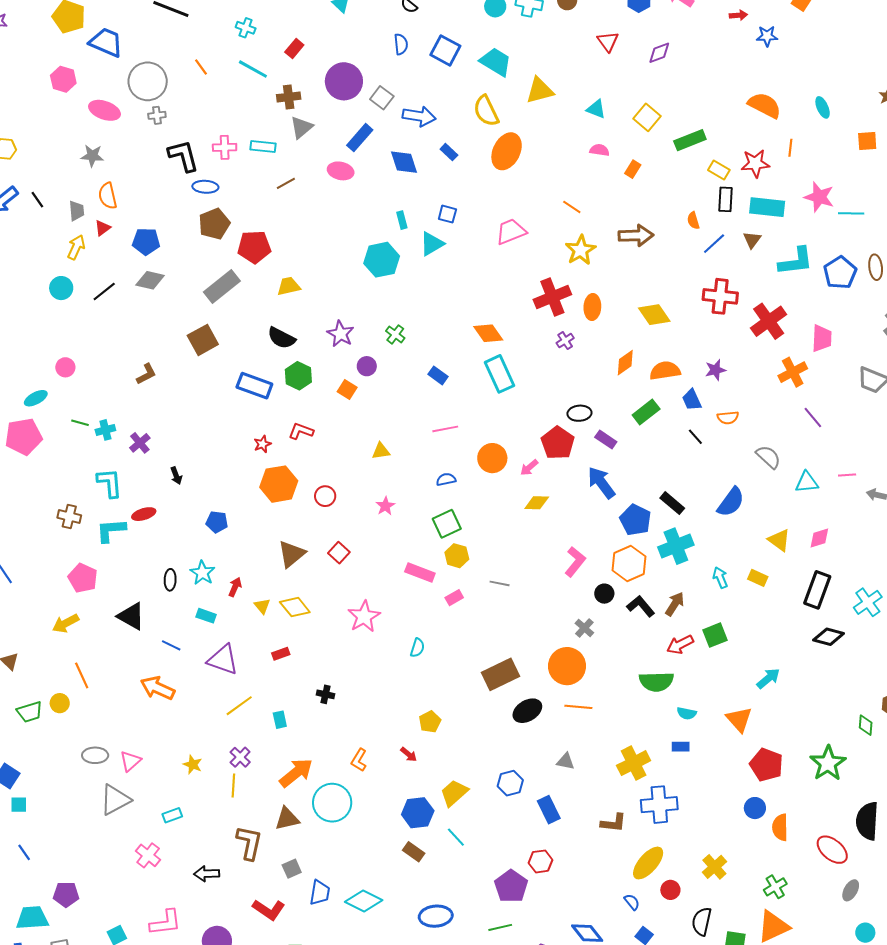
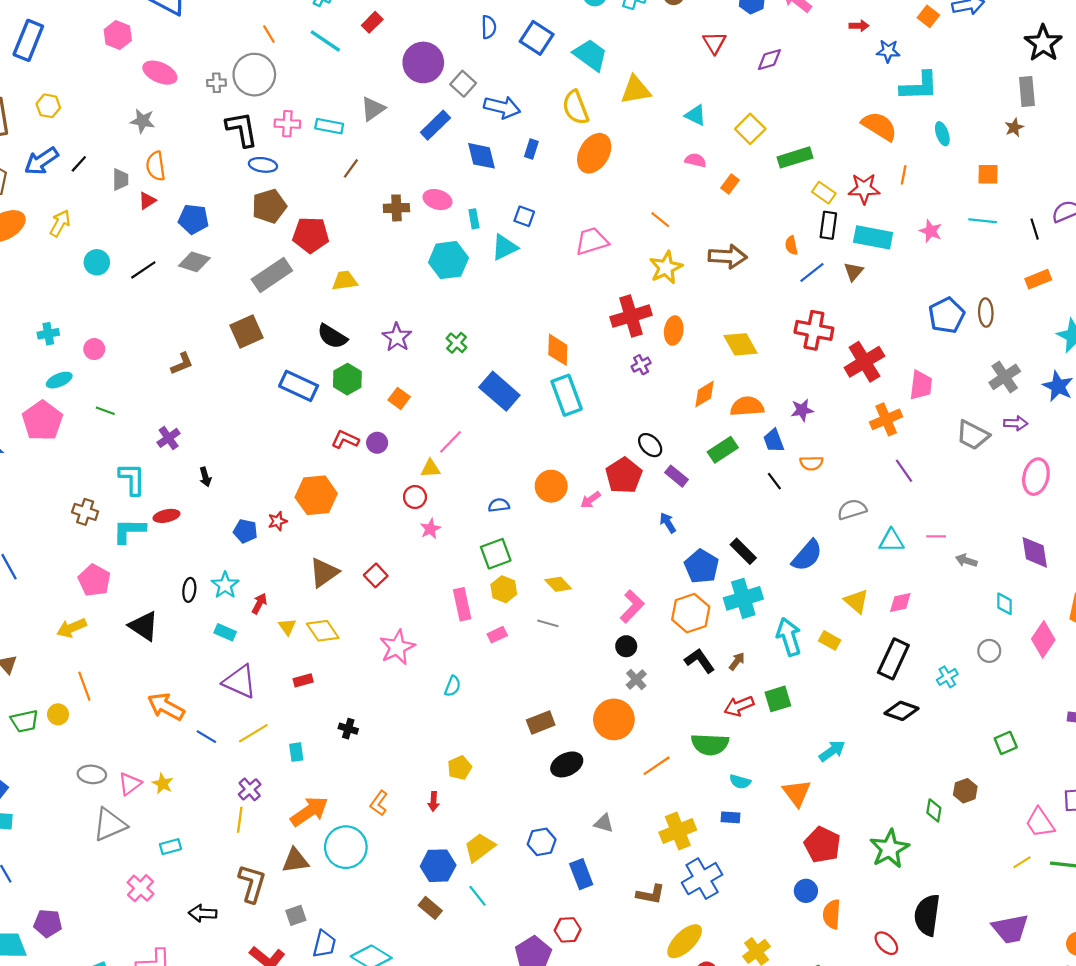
gray circle: (148, 81) -> (254, 75), moved
brown cross: (289, 97) -> (396, 208), moved
blue rectangle: (449, 152) -> (531, 149), turned 60
pink ellipse: (341, 171) -> (437, 200), moved
brown line: (286, 183) -> (351, 168), turned -30
pink star: (819, 197) -> (931, 231), size x0.7
black line: (37, 200) -> (79, 164), turned 72
cyan line: (851, 213) -> (983, 221), moved
yellow arrow: (76, 247) -> (60, 223), moved
cyan L-shape: (796, 261) -> (919, 86), moved
orange diamond: (488, 333) -> (558, 350), turned 32
purple circle: (367, 366) -> (377, 443), moved
blue rectangle: (438, 375) -> (499, 391), size x1.8
black ellipse: (579, 413) -> (650, 445), turned 45
pink line: (445, 429) -> (450, 442), moved, turned -40
cyan cross: (105, 430) -> (48, 334), moved
pink pentagon: (23, 437) -> (42, 421), turned -30
red star: (262, 444) -> (278, 521), moved
gray semicircle: (768, 457) -> (852, 510), turned -64
blue arrow: (601, 483) -> (668, 523), size x0.6
red circle: (325, 496) -> (415, 497), moved
yellow diamond: (537, 503) -> (558, 584), moved, turned 40
pink rectangle: (420, 572) -> (462, 604), turned 52
cyan arrow: (720, 578) -> (789, 637), size x1.6
black circle: (604, 594) -> (626, 646), moved
cyan cross: (868, 602) -> (947, 677), size x0.7
brown arrow: (675, 604) -> (737, 661), size x0.7
blue line: (171, 645) -> (206, 737), moved
brown rectangle: (500, 674) -> (541, 722), size x0.7
orange line: (578, 707) -> (657, 766), moved, turned -44
red arrow: (409, 754) -> (434, 801), turned 48
yellow star: (193, 765) -> (163, 784), moved
blue cross: (659, 805) -> (702, 879), turned -30
red ellipse: (832, 850) -> (886, 943), size x0.7

